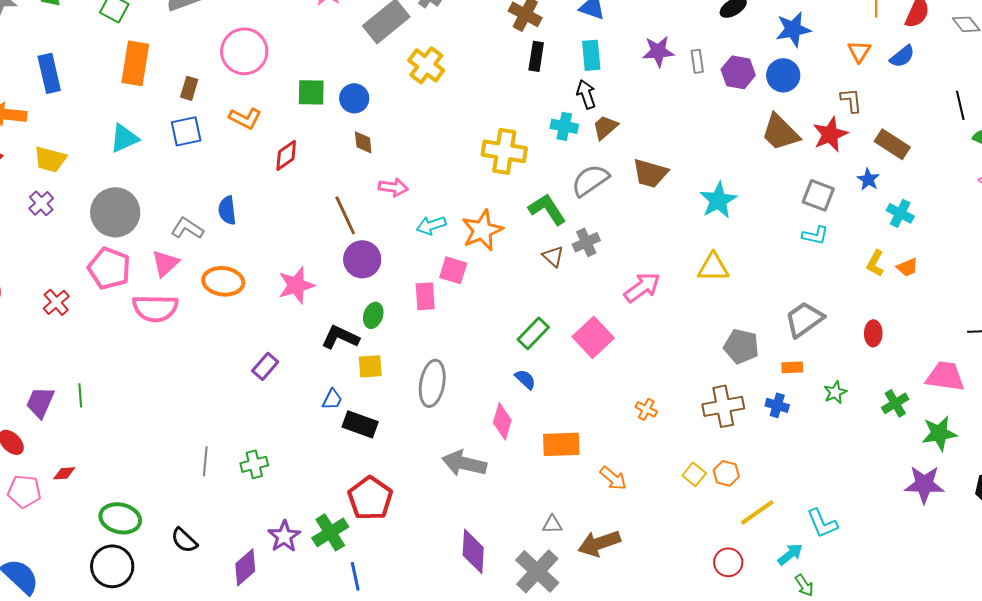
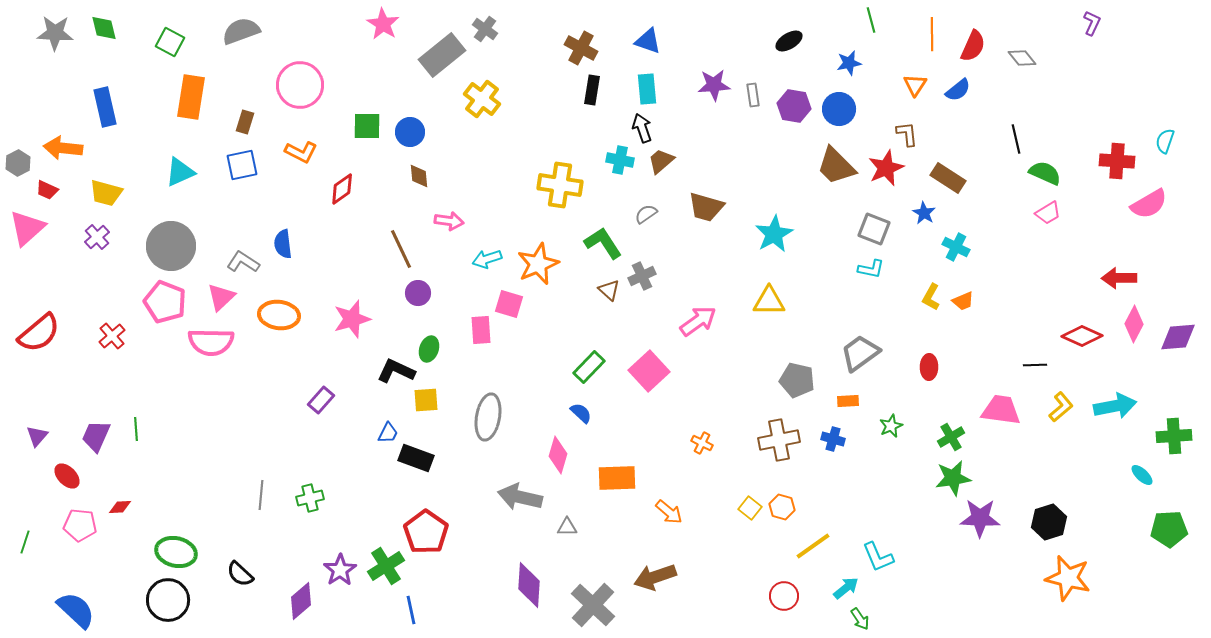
blue star: (793, 29) -> (849, 63), size x0.7
gray semicircle: (590, 180) -> (646, 214), size x0.6
purple circle: (362, 259) -> (418, 293), size x0.7
green star: (939, 433) -> (953, 478), moved
gray triangle: (552, 524) -> (567, 527), moved

